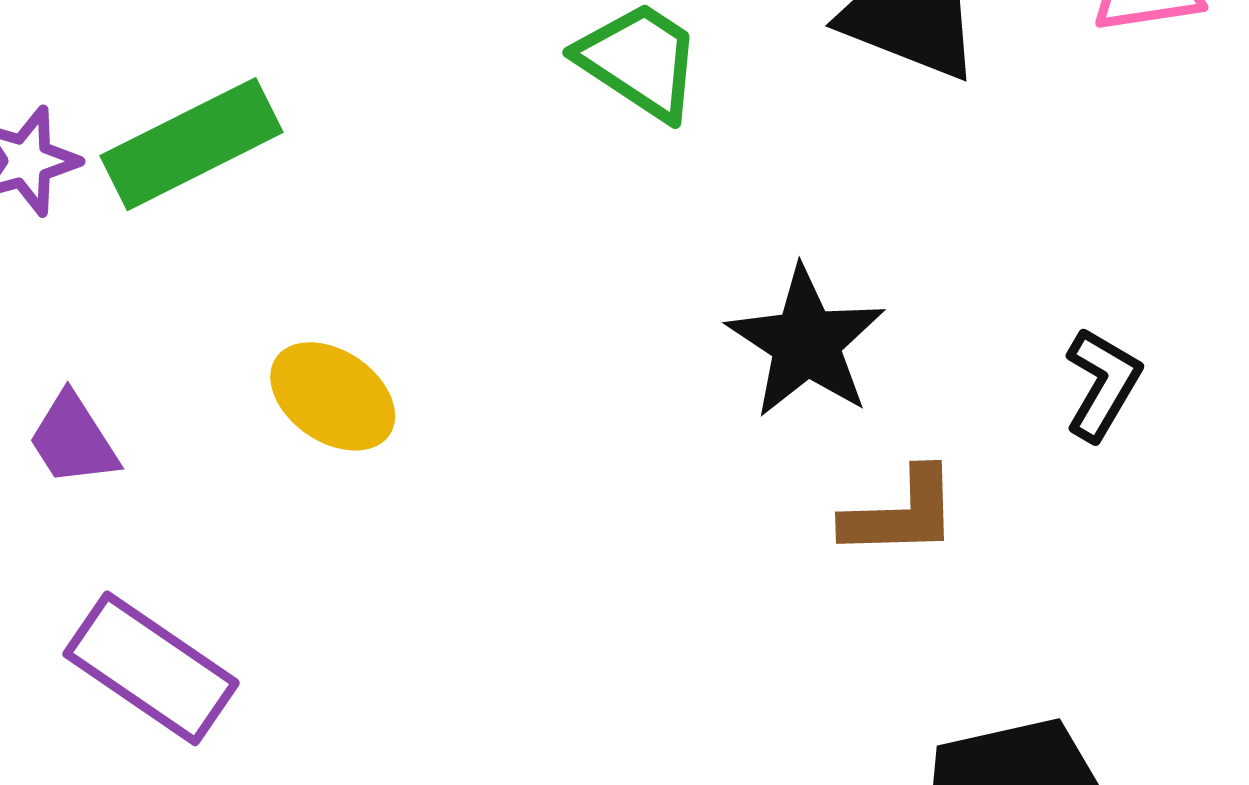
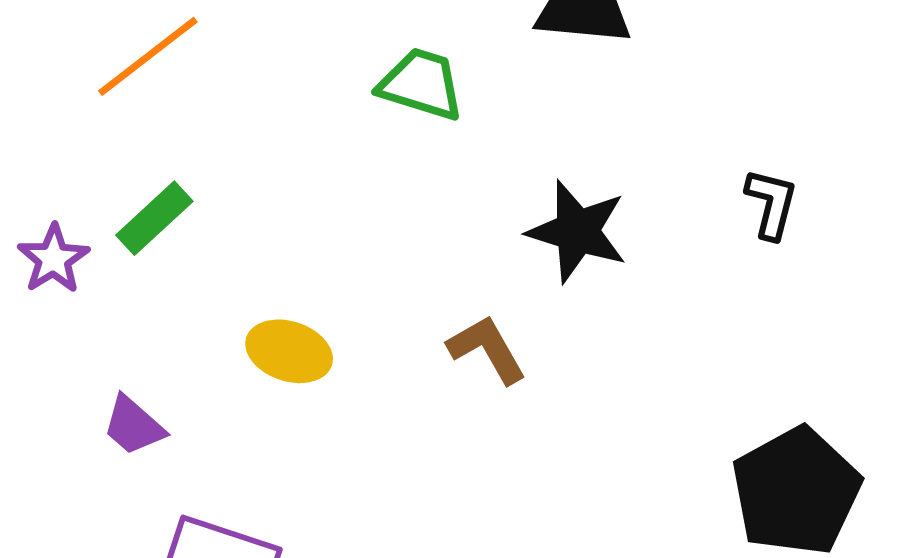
green rectangle: (192, 144) -> (154, 218), size x0.7
brown L-shape: (901, 513) -> (487, 349), moved, turned -102

